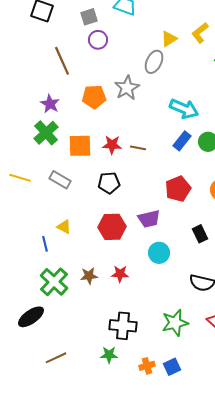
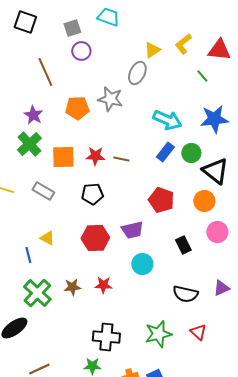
gray star: (127, 88) -> (110, 99), turned -30
red pentagon: (178, 189) -> (161, 200), turned -30

